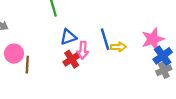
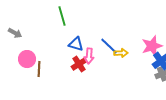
blue triangle: (68, 37) -> (76, 44), turned 35
blue line: (105, 39) -> (109, 46), turned -30

